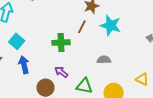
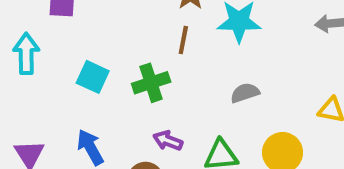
cyan square: (17, 41) -> (93, 77), moved

